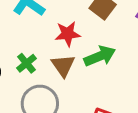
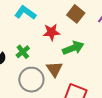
brown triangle: (63, 66) -> (54, 69), moved

